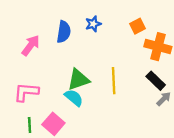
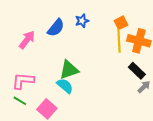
blue semicircle: (64, 32) -> (56, 28), turned 30
yellow line: (114, 81) -> (119, 41), moved
green line: (30, 125) -> (20, 101), moved, turned -56

